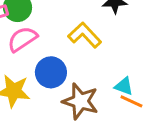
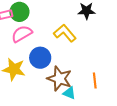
cyan triangle: (124, 86) -> (69, 93), moved
orange line: (131, 101) -> (95, 81), turned 56

